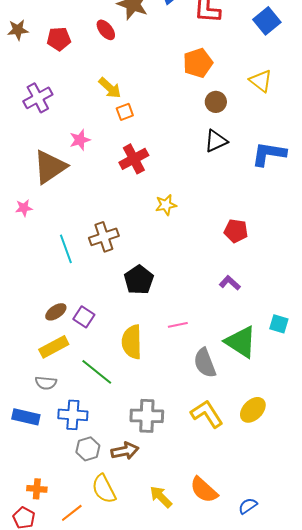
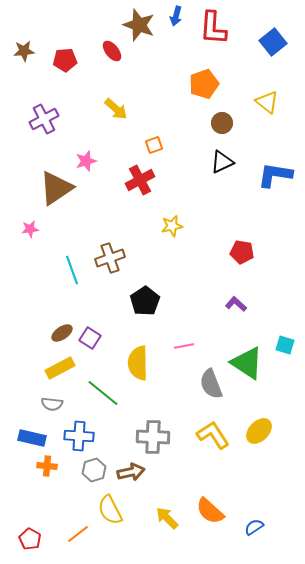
orange square: (125, 112) -> (154, 145), moved
orange cross: (37, 489) -> (47, 466), moved

